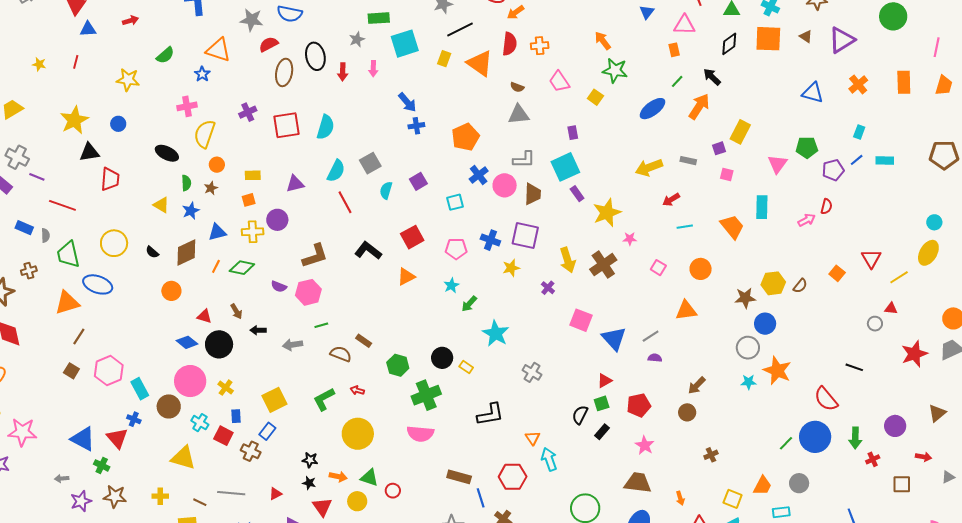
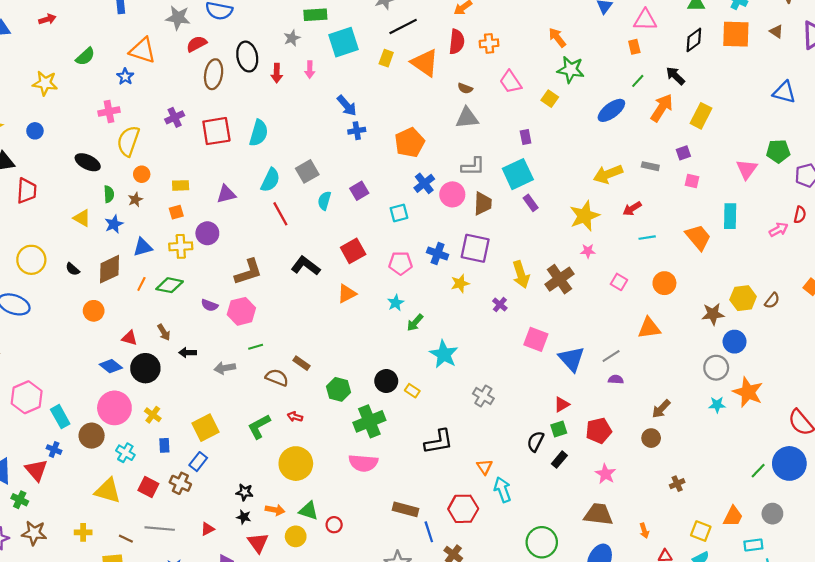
yellow rectangle: (740, 132) -> (701, 116), moved
yellow star: (607, 213) -> (585, 216), moved
red square: (223, 436) -> (148, 487), moved

